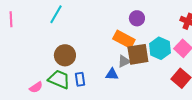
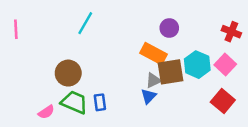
cyan line: (56, 14) -> (85, 23), moved
brown circle: (65, 55) -> (68, 73), moved
blue triangle: (112, 74) -> (149, 96), moved, turned -48

